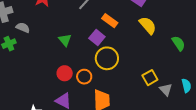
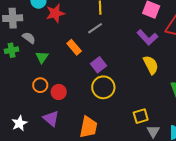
orange rectangle: (110, 21) -> (74, 47), moved
green triangle: (65, 40) -> (42, 57), moved
orange circle: (84, 77) -> (40, 85), moved

